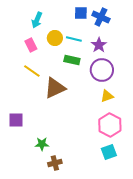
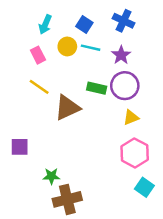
blue square: (81, 13) -> (84, 24), moved, turned 32
green rectangle: (72, 60) -> (97, 88), moved
cyan square: (109, 152) -> (144, 187), moved, turned -35
brown cross: (55, 163) -> (67, 199), size x1.6

